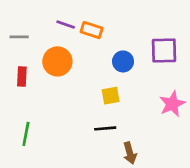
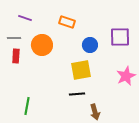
purple line: (66, 25) -> (25, 18), moved
gray line: (19, 37) -> (14, 38), moved
yellow square: (111, 96) -> (81, 70), size x1.5
green line: (26, 134) -> (27, 106), moved

